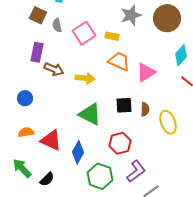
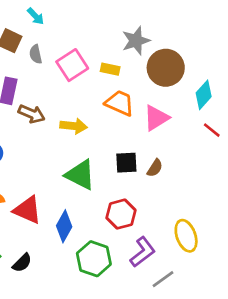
brown circle: (167, 18) -> (166, 68), moved
brown semicircle: (145, 109) -> (155, 168), turned 32
yellow ellipse: (168, 122) -> (186, 236), moved

